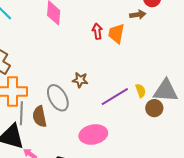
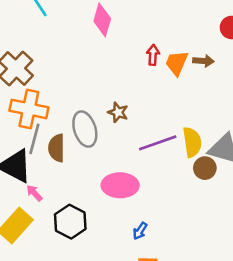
brown arrow: (138, 15) -> (203, 61), moved
yellow semicircle: (141, 91) -> (192, 142), size x1.6

